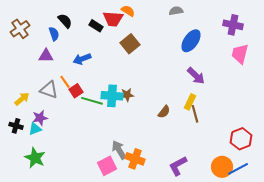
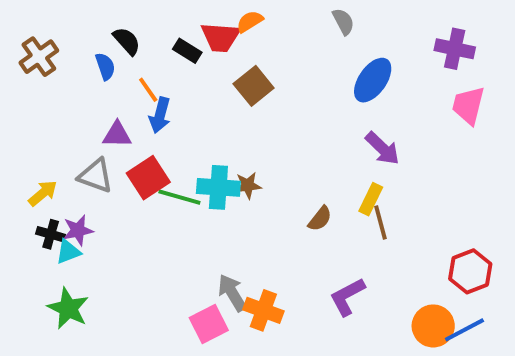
orange semicircle: (128, 11) -> (250, 21), turned -64
gray semicircle: (176, 11) -> (343, 21), turned 72
purple triangle: (46, 56) -> (117, 135), moved
blue arrow: (82, 59) -> (160, 115), turned -54
orange line: (65, 82) -> (148, 90), moved
red square: (76, 91) -> (148, 178), size x1.5
black cross: (16, 126) -> (51, 234), moved
purple L-shape: (178, 166) -> (347, 297), moved

